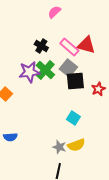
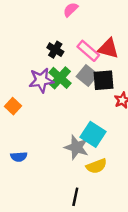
black square: (75, 81) -> (104, 80), moved
cyan square: (73, 118) -> (93, 134), size x1.5
gray star: (59, 147) -> (76, 147), moved, size x1.5

